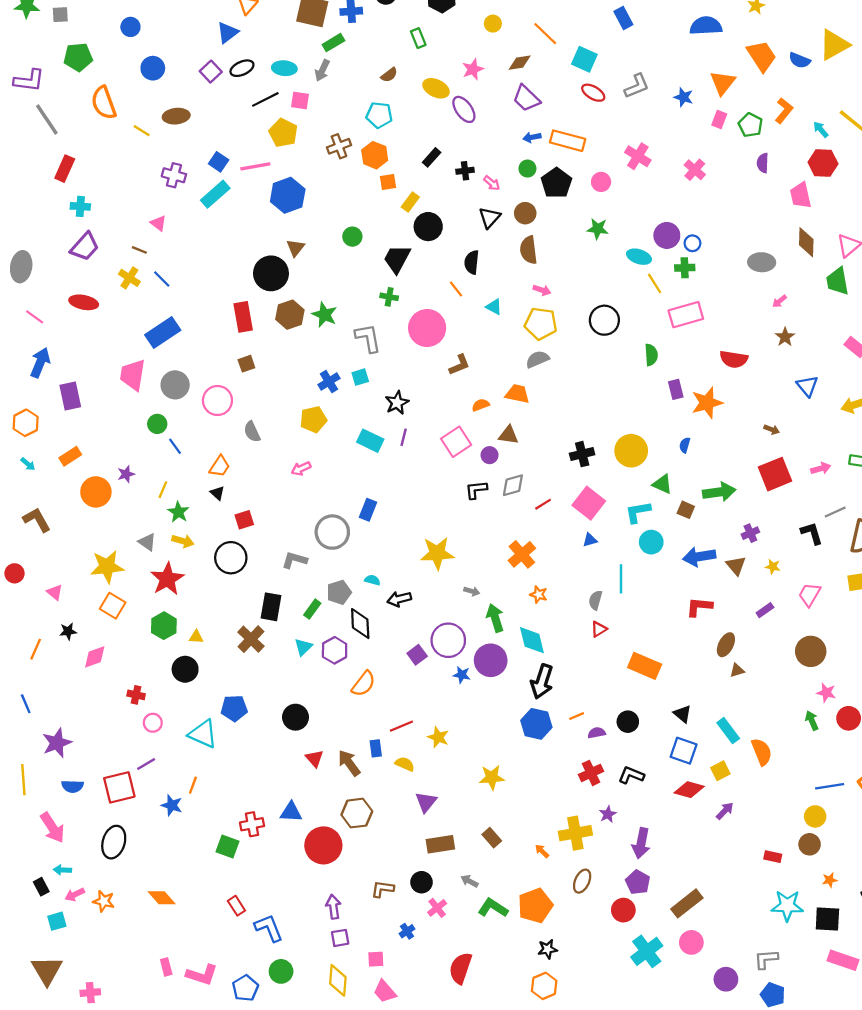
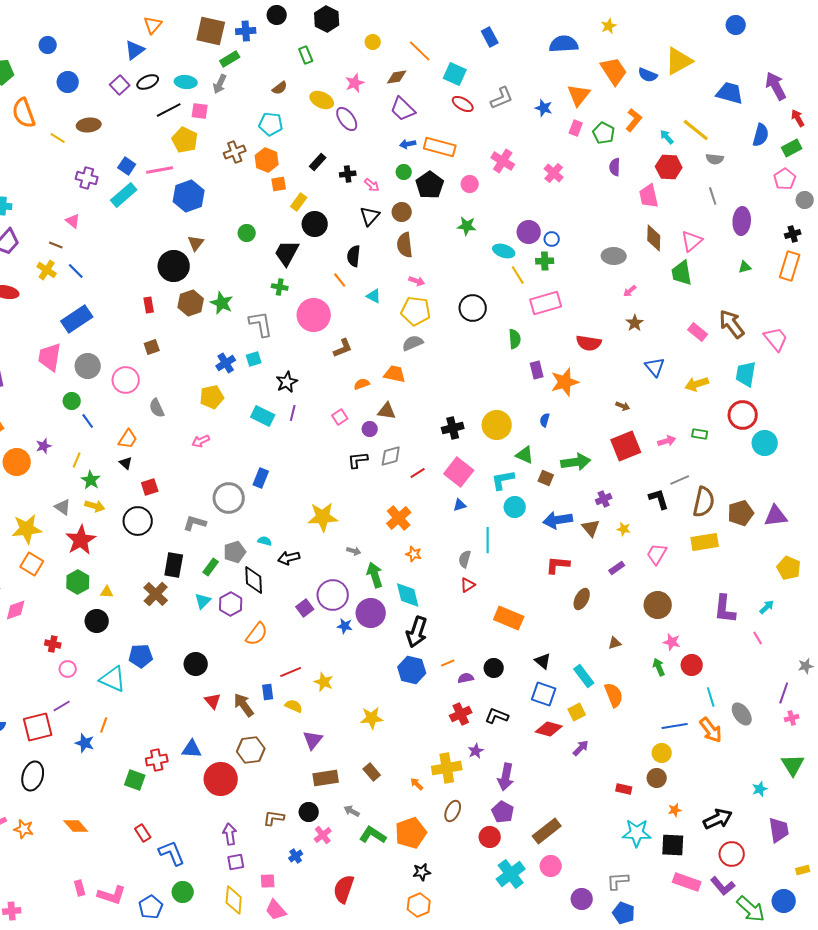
red rectangle: (243, 317) -> (149, 305), size x0.6
pink square: (456, 442) -> (340, 417), size x0.6
brown triangle: (737, 670) -> (615, 643), moved

